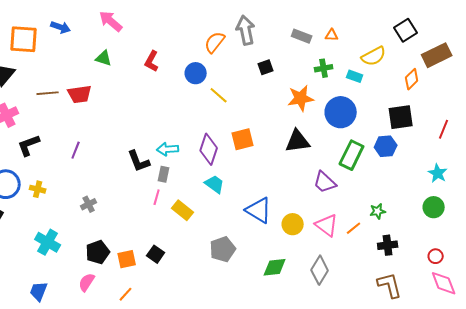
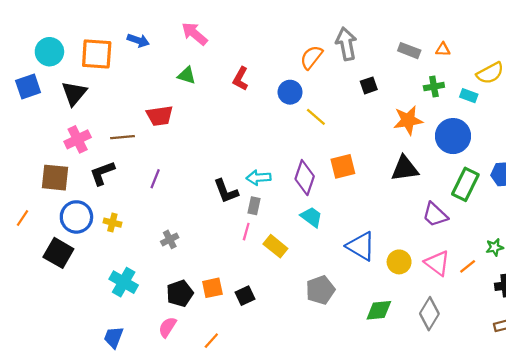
brown line: (48, 93) -> (123, 137), moved
black square: (156, 254) -> (245, 296), turned 30
orange square: (127, 259) -> (212, 288), moved

